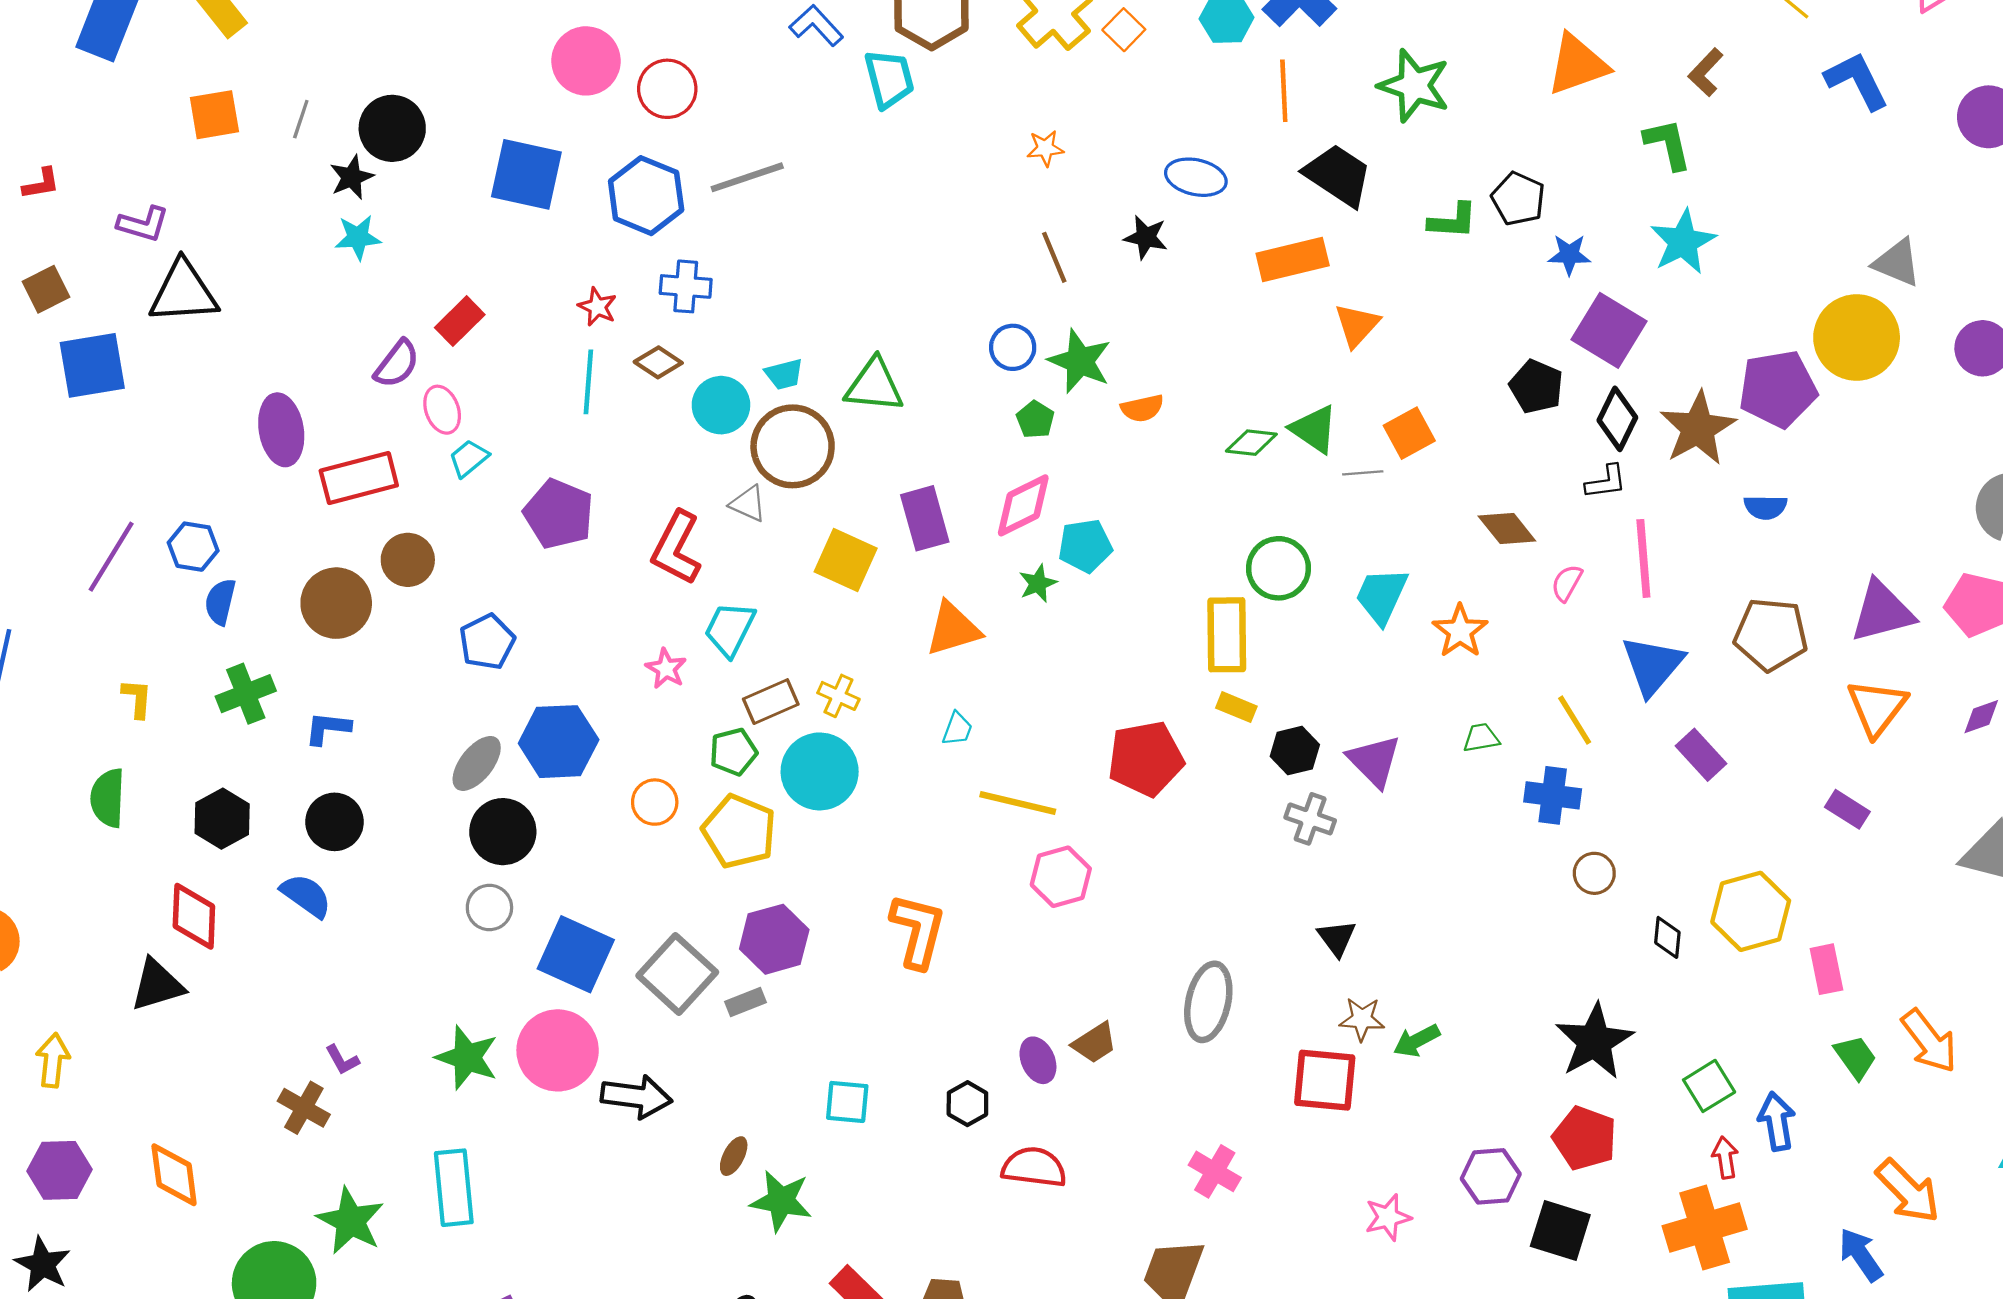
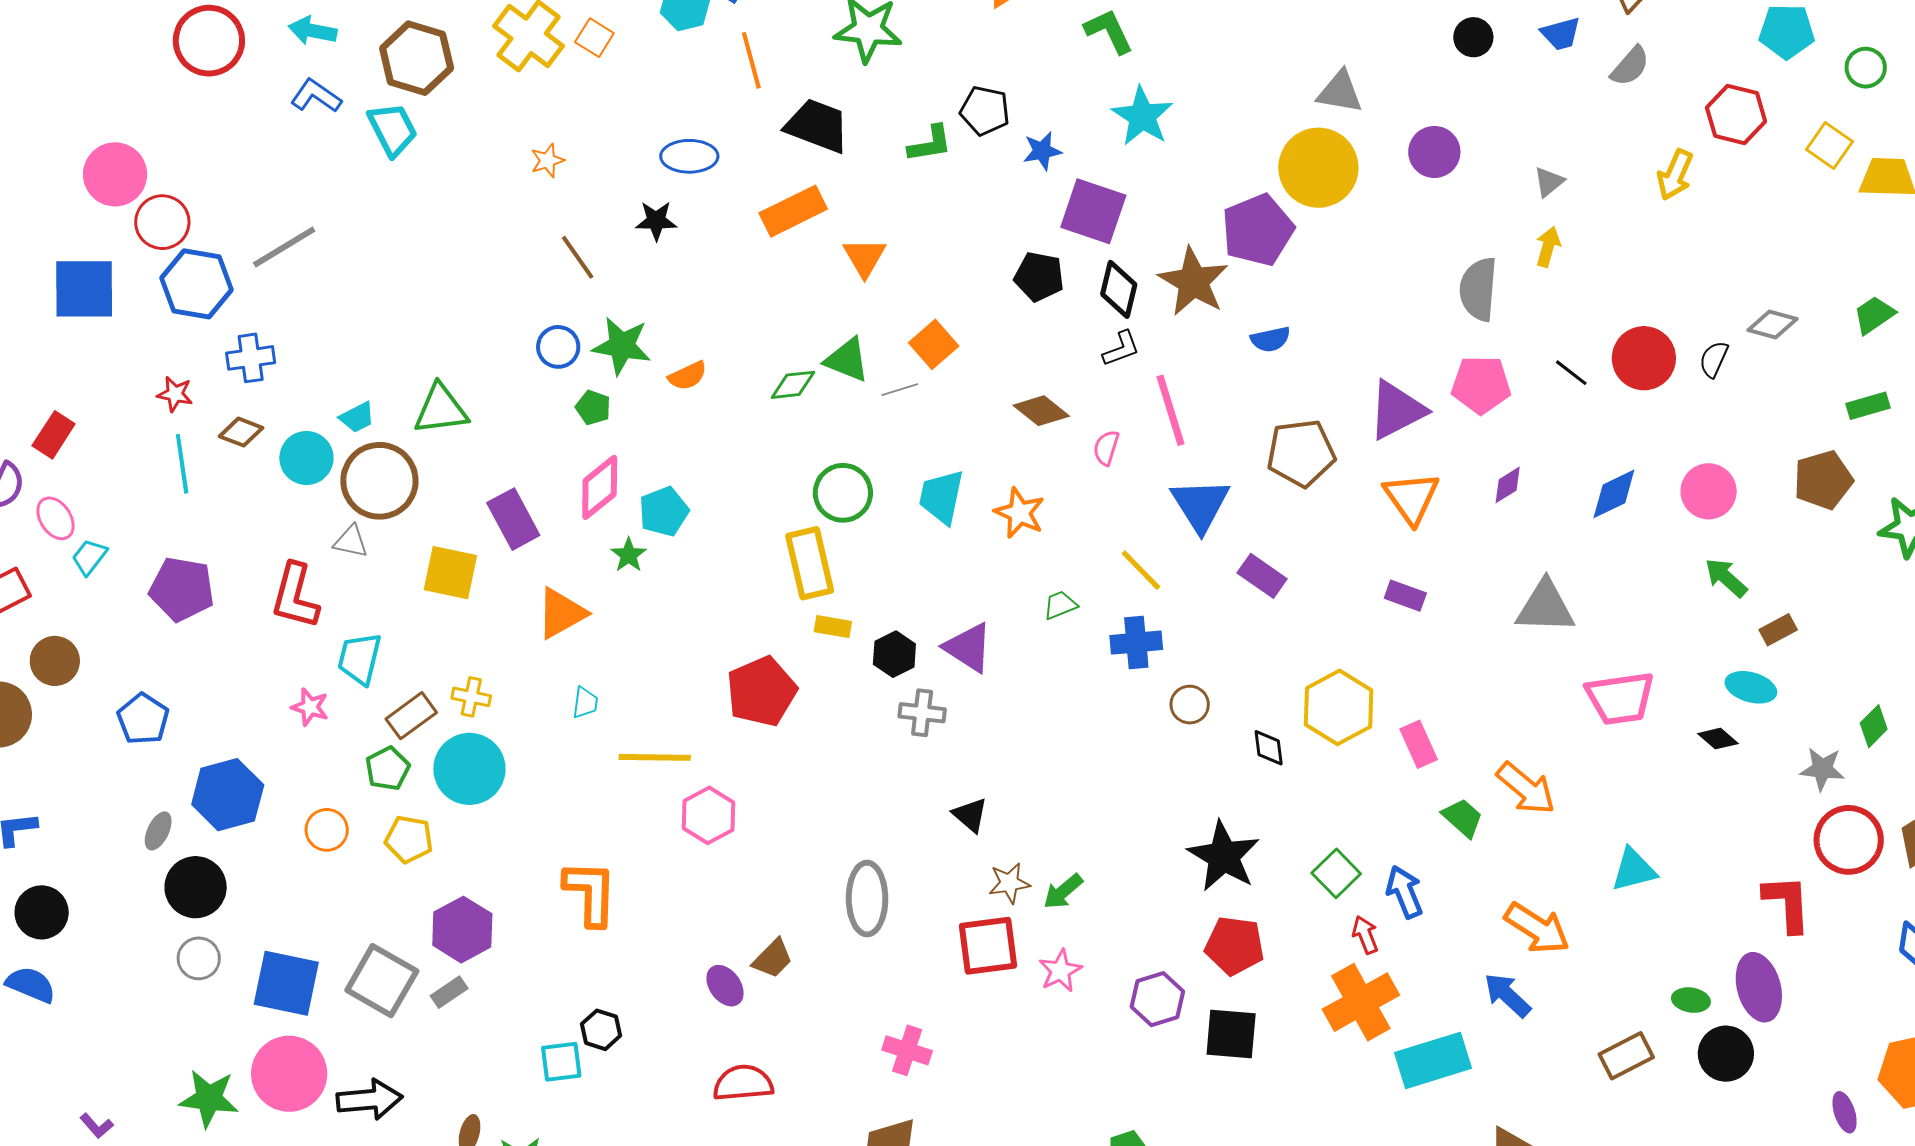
red circle: (667, 89) -> (162, 222), moved
gray ellipse: (477, 763) -> (158, 831), size x0.7
yellow pentagon: (739, 831) -> (409, 839), size x0.7
black hexagon: (967, 1104) -> (601, 1030), moved
pink star: (1388, 1217) -> (1060, 971), moved

